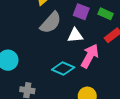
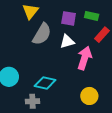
cyan diamond: (63, 69) -> (45, 83), moved

